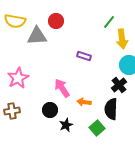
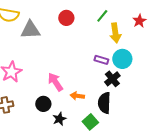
red circle: (56, 21) -> (66, 18), moved
purple rectangle: (84, 56) -> (101, 60), moved

